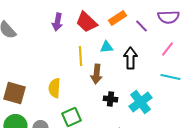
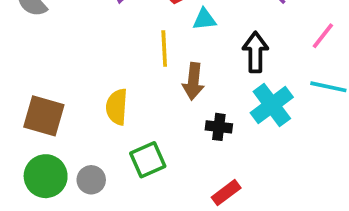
cyan triangle: (106, 47) -> (204, 19), moved
cyan cross: (140, 102) -> (272, 105), moved

